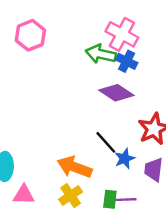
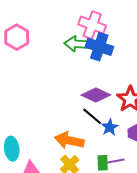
blue cross: (127, 61) -> (99, 47), size x1.5
purple diamond: (116, 93) -> (96, 95), moved

